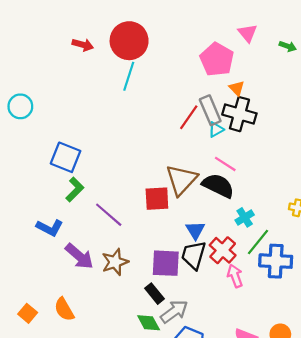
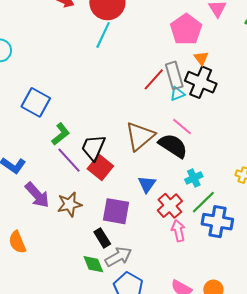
green L-shape: (75, 189) -> (61, 134), moved
red square: (157, 199) -> (100, 167), moved, turned 35
black trapezoid: (194, 255) -> (93, 148), moved

